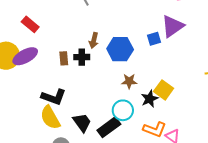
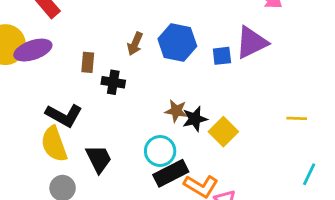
blue hexagon: (120, 49) -> (177, 42), moved
black cross: (82, 57) -> (113, 82), moved
black star: (150, 99) -> (195, 119), moved
black rectangle: (109, 127) -> (171, 173), moved

